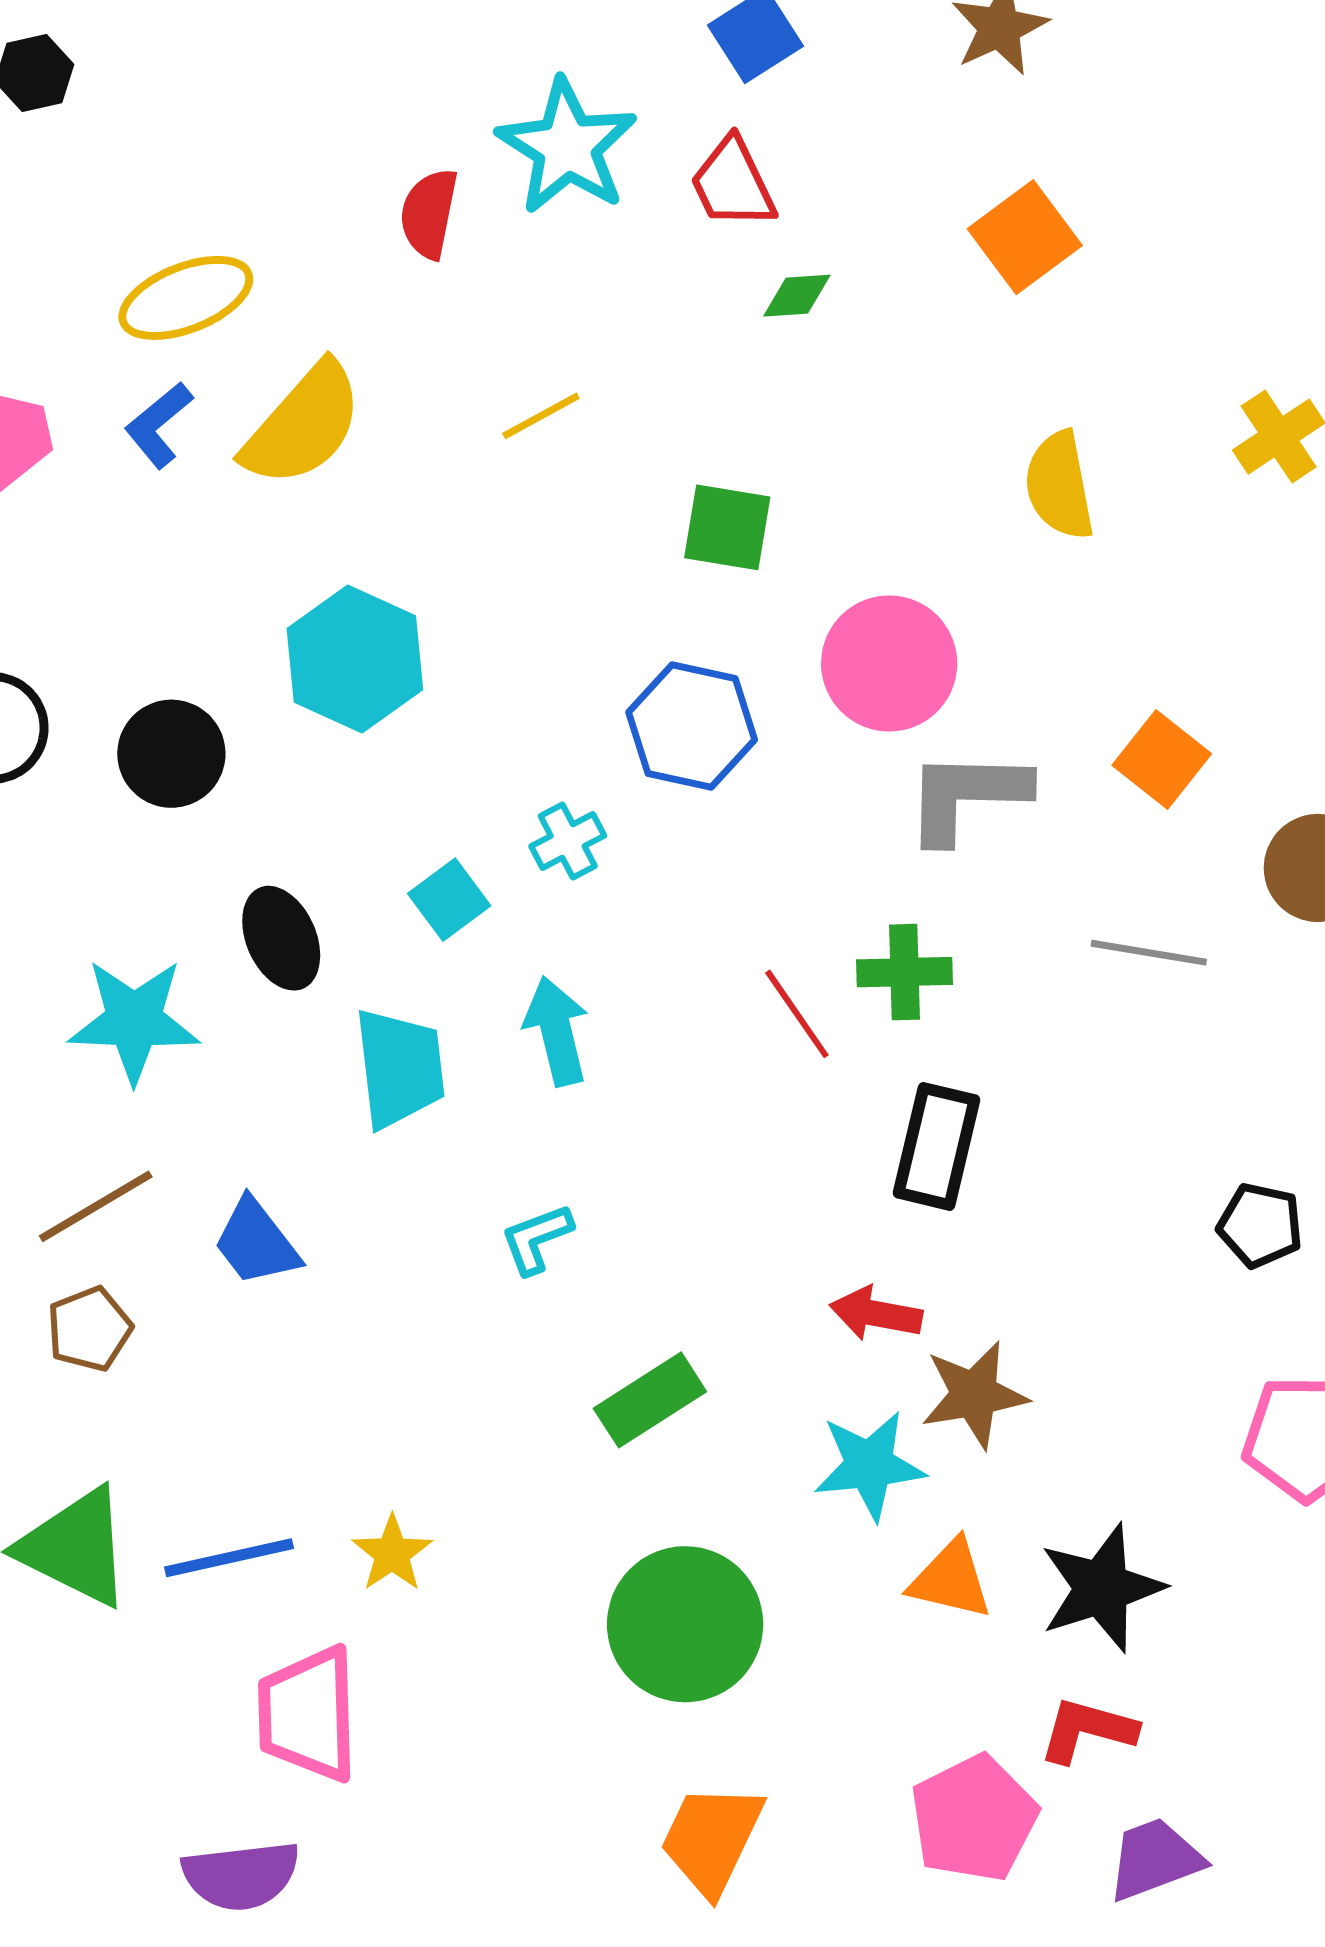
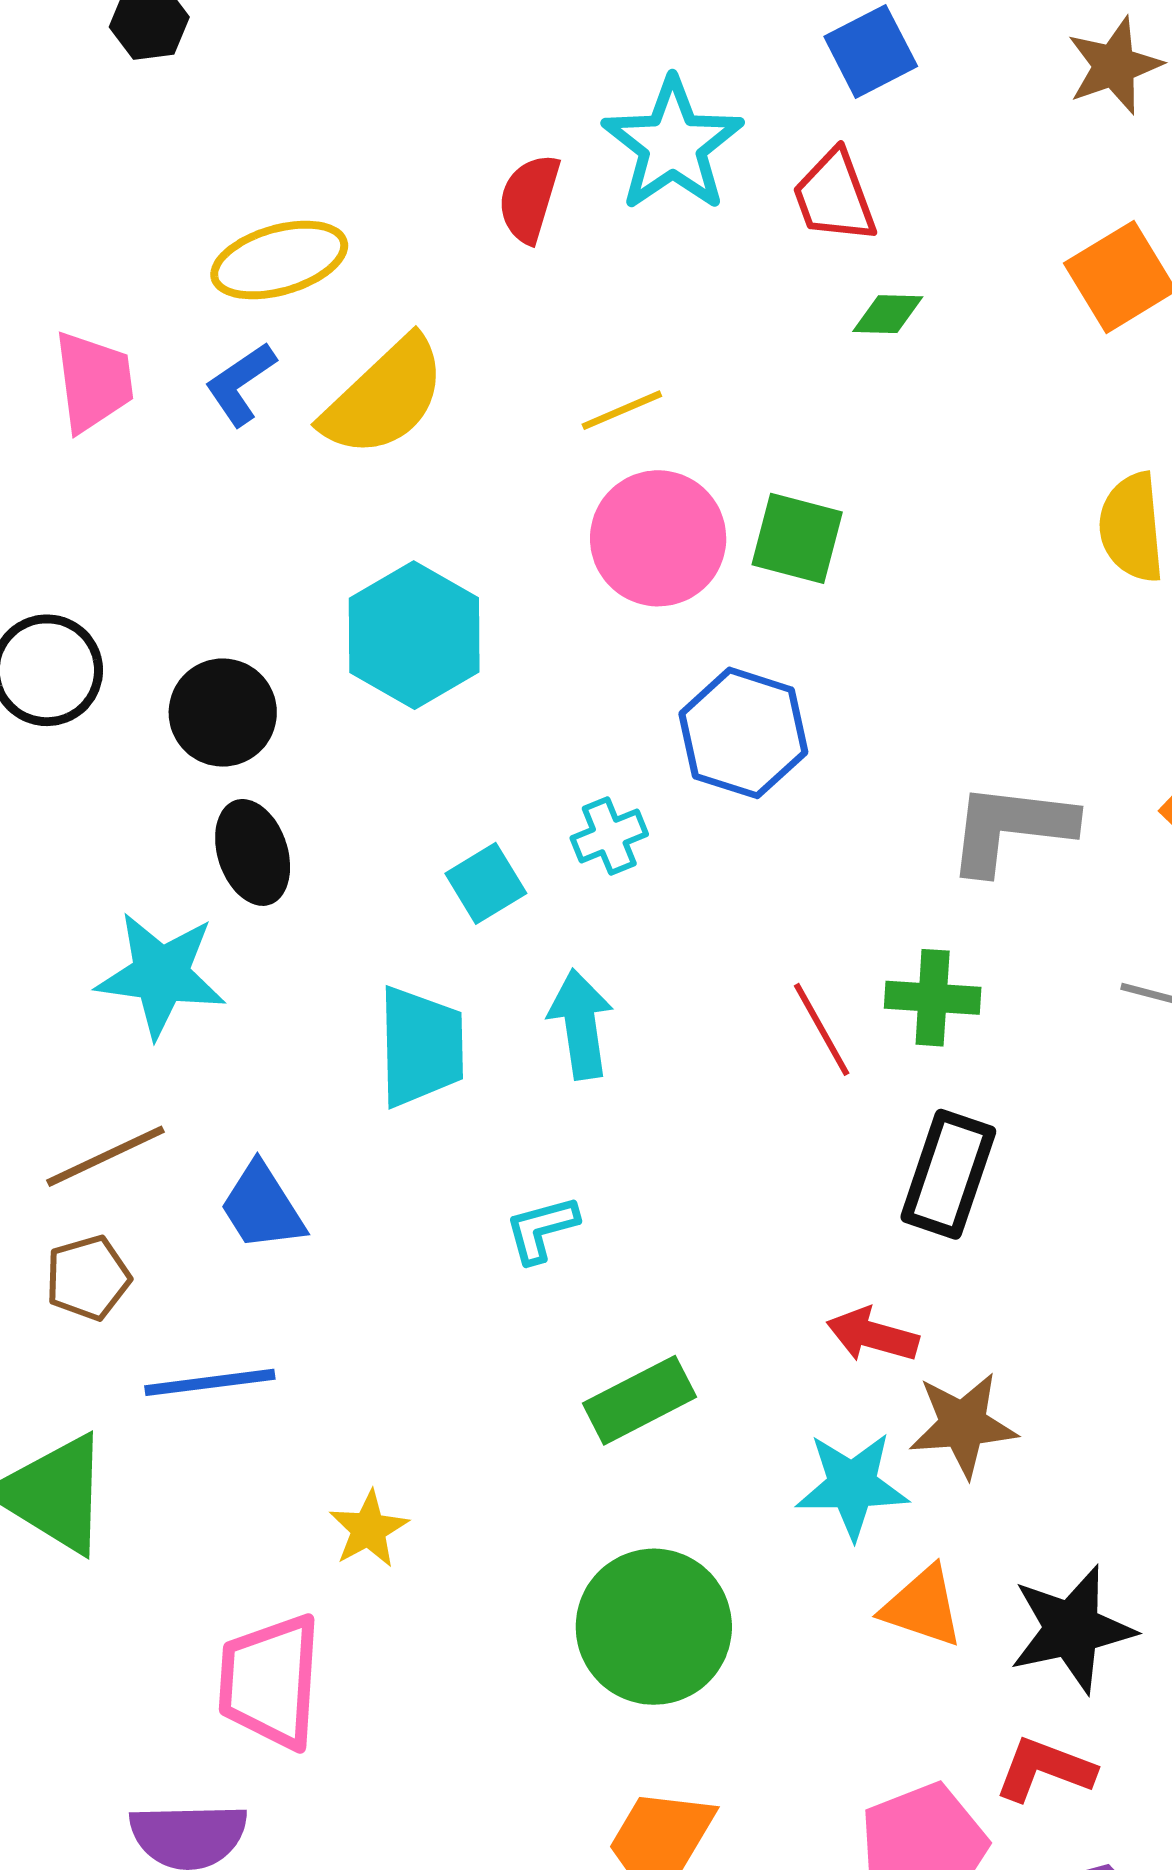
pink circle: (889, 663) -> (658, 538), moved
black ellipse: (281, 938) -> (253, 852), moved
blue line: (229, 1558) -> (210, 1382), moved

